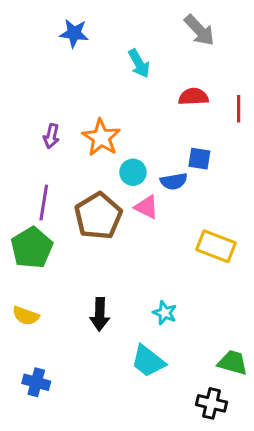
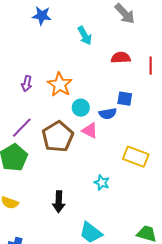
purple line: (44, 202) -> (22, 128), turned 35
cyan star: (165, 313) -> (102, 183), moved

